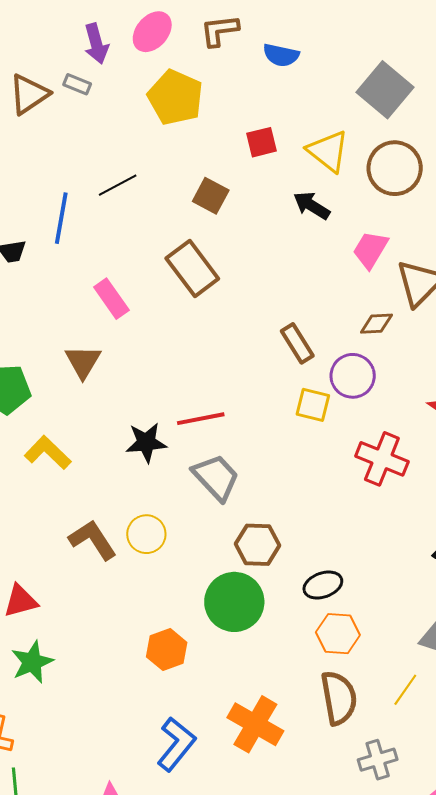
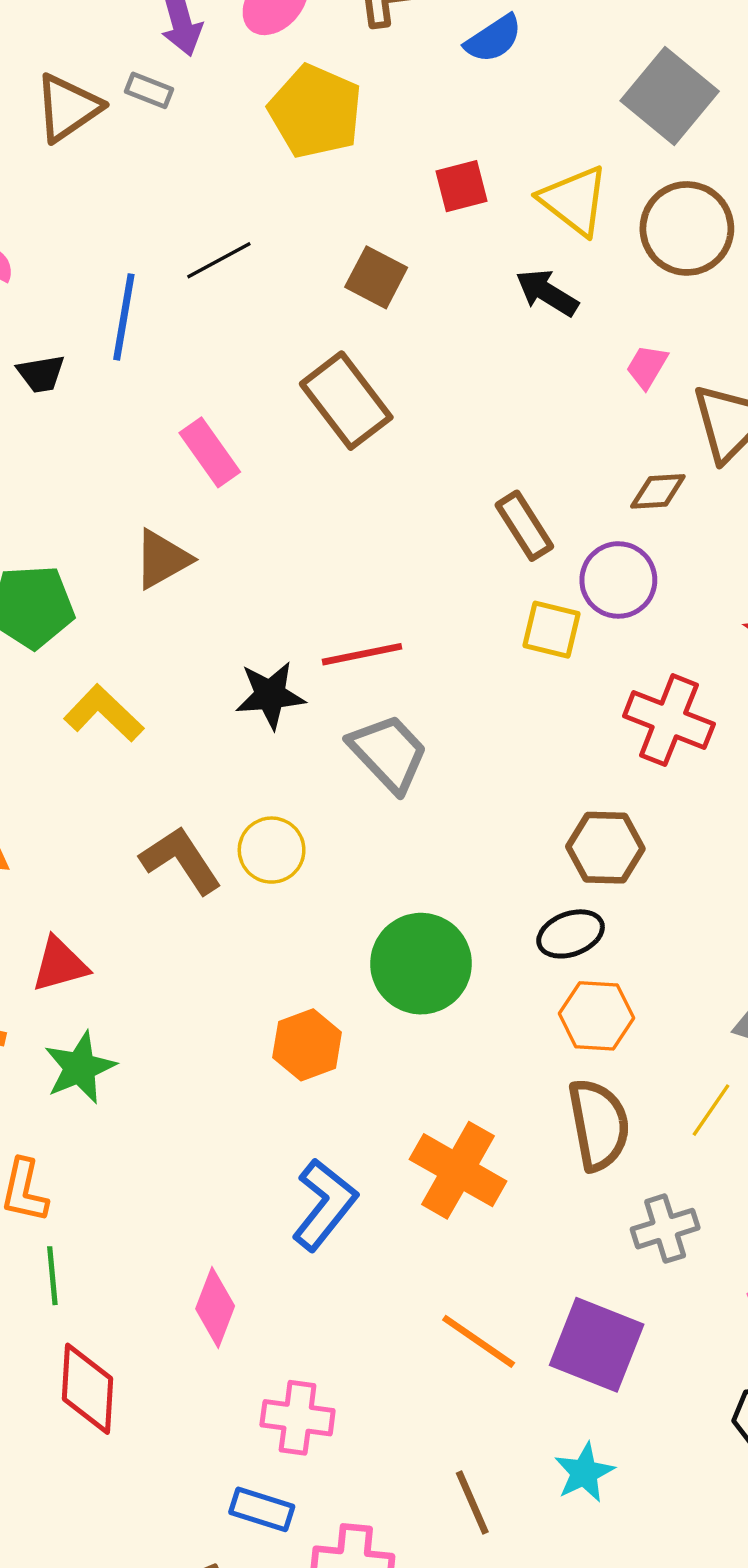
blue semicircle: (281, 55) -> (494, 39), turned -45
pink trapezoid: (370, 250) -> (647, 367), size x0.7
brown triangle: (83, 362) -> (162, 559), turned 30
brown hexagon: (258, 545) -> (605, 848), moved

